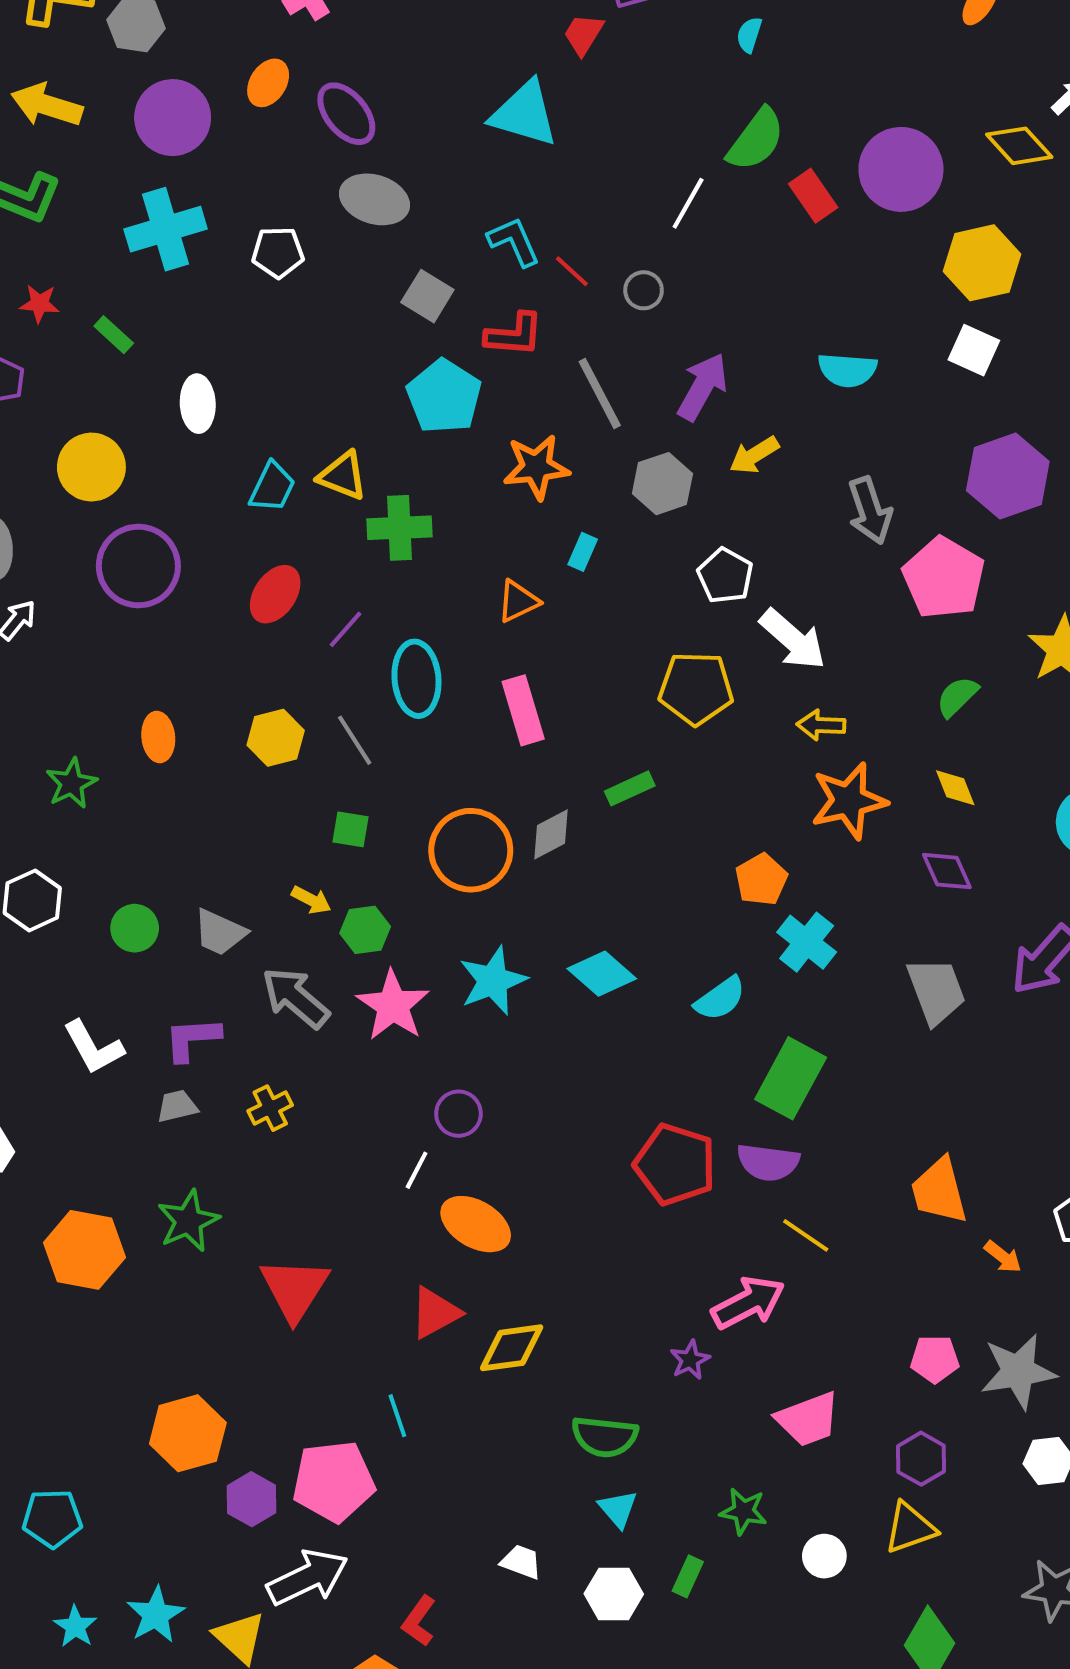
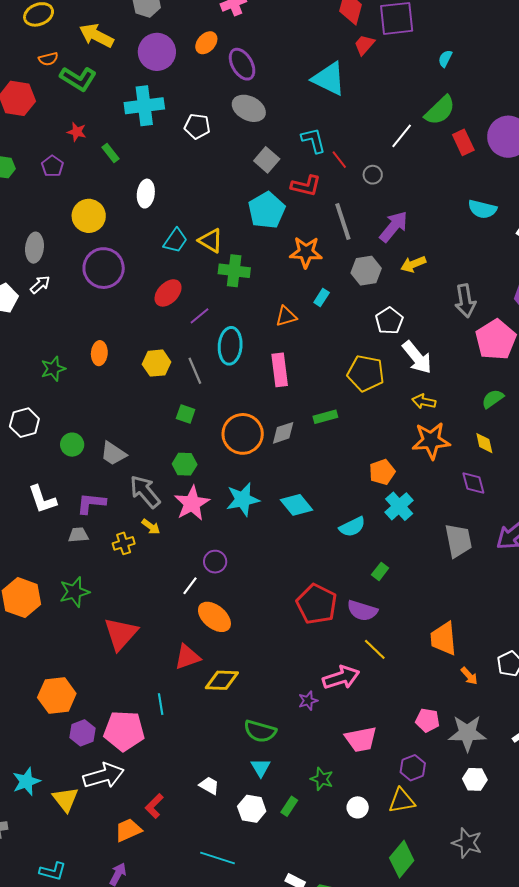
cyan semicircle: (847, 370) -> (482, 209), moved
yellow arrow: (311, 900) -> (151, 527), moved
green rectangle: (791, 1078) -> (380, 571), size x0.5

